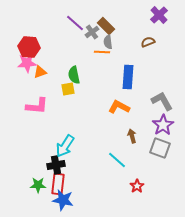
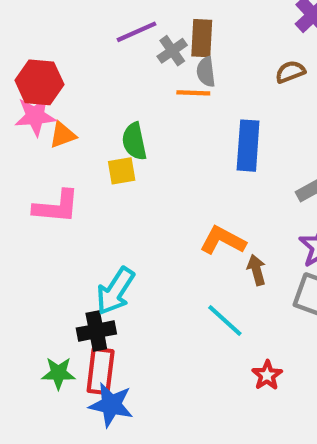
purple line: (75, 23) -> (136, 32), turned -66
brown rectangle: (106, 26) -> (202, 38), turned 48
orange L-shape: (119, 107) -> (223, 240), moved

